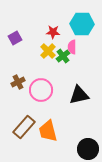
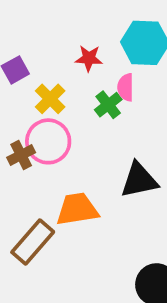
yellow cross: (48, 51) -> (50, 99), moved
pink circle: (41, 90) -> (48, 141), moved
orange trapezoid: (48, 131) -> (77, 209), moved, turned 95

